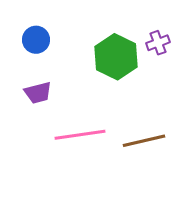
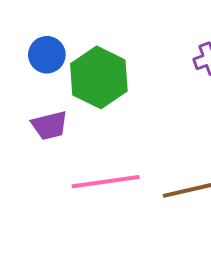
green hexagon: (116, 57) -> (99, 77), moved

